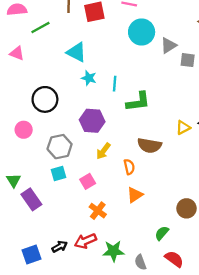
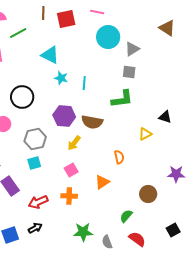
gray square: (188, 60) -> (129, 72), moved
green L-shape: (138, 102) -> (122, 99), moved
yellow triangle: (183, 127) -> (145, 134), moved
brown semicircle: (149, 145) -> (92, 122), moved
orange semicircle: (129, 167) -> (119, 157), moved
pink square: (88, 181) -> (71, 170), moved
orange cross: (98, 211) -> (69, 196), turned -35
red arrow: (85, 241) -> (38, 202), moved

